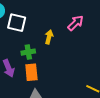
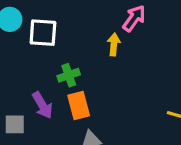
yellow arrow: (49, 37) -> (114, 44), moved

